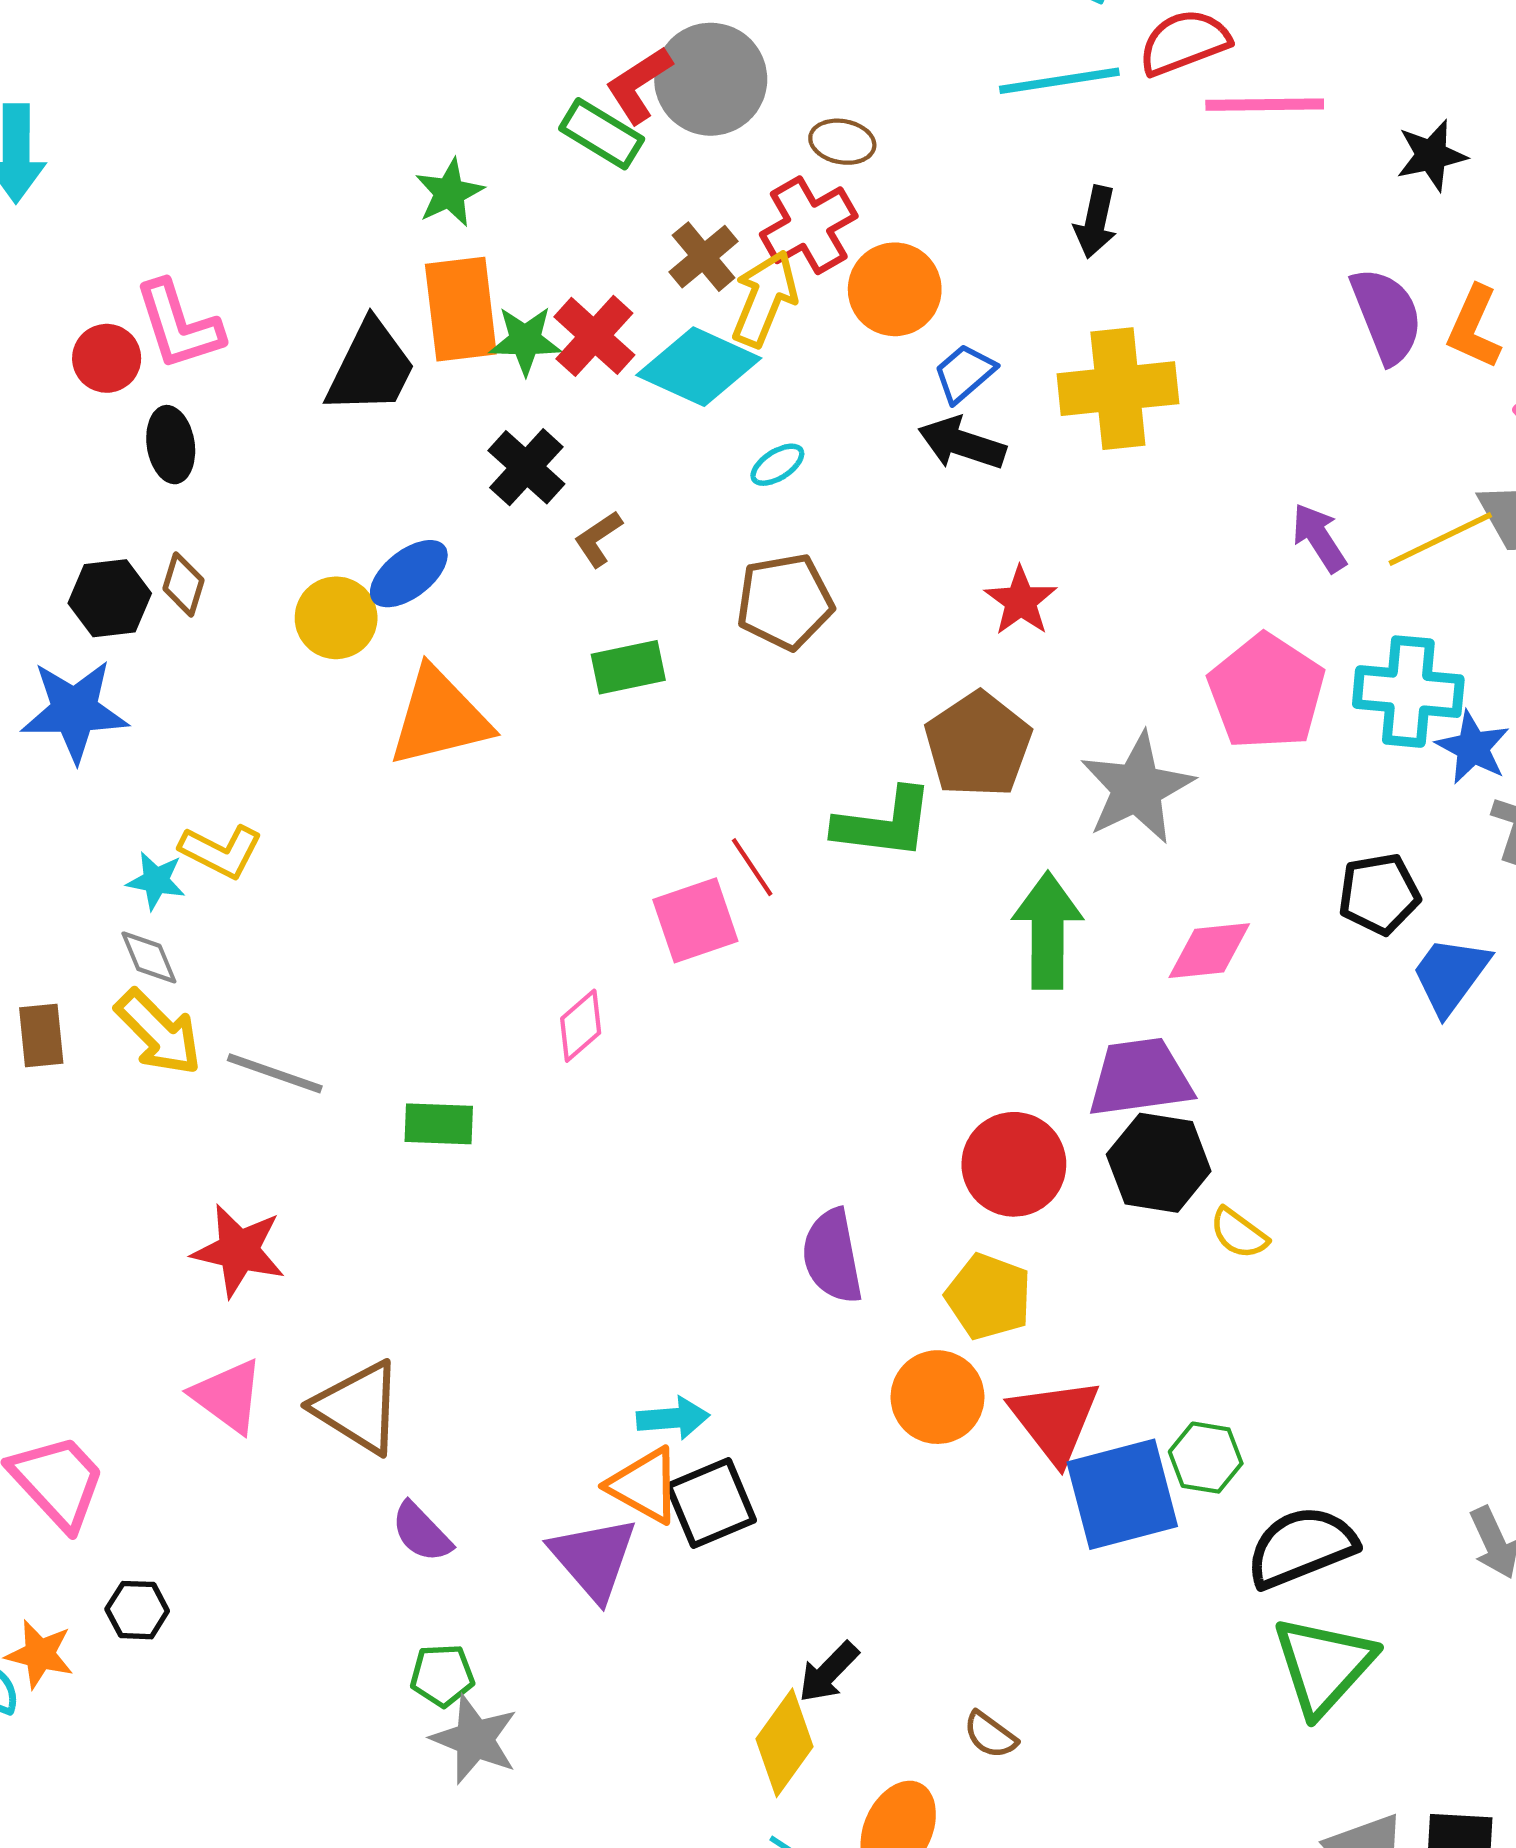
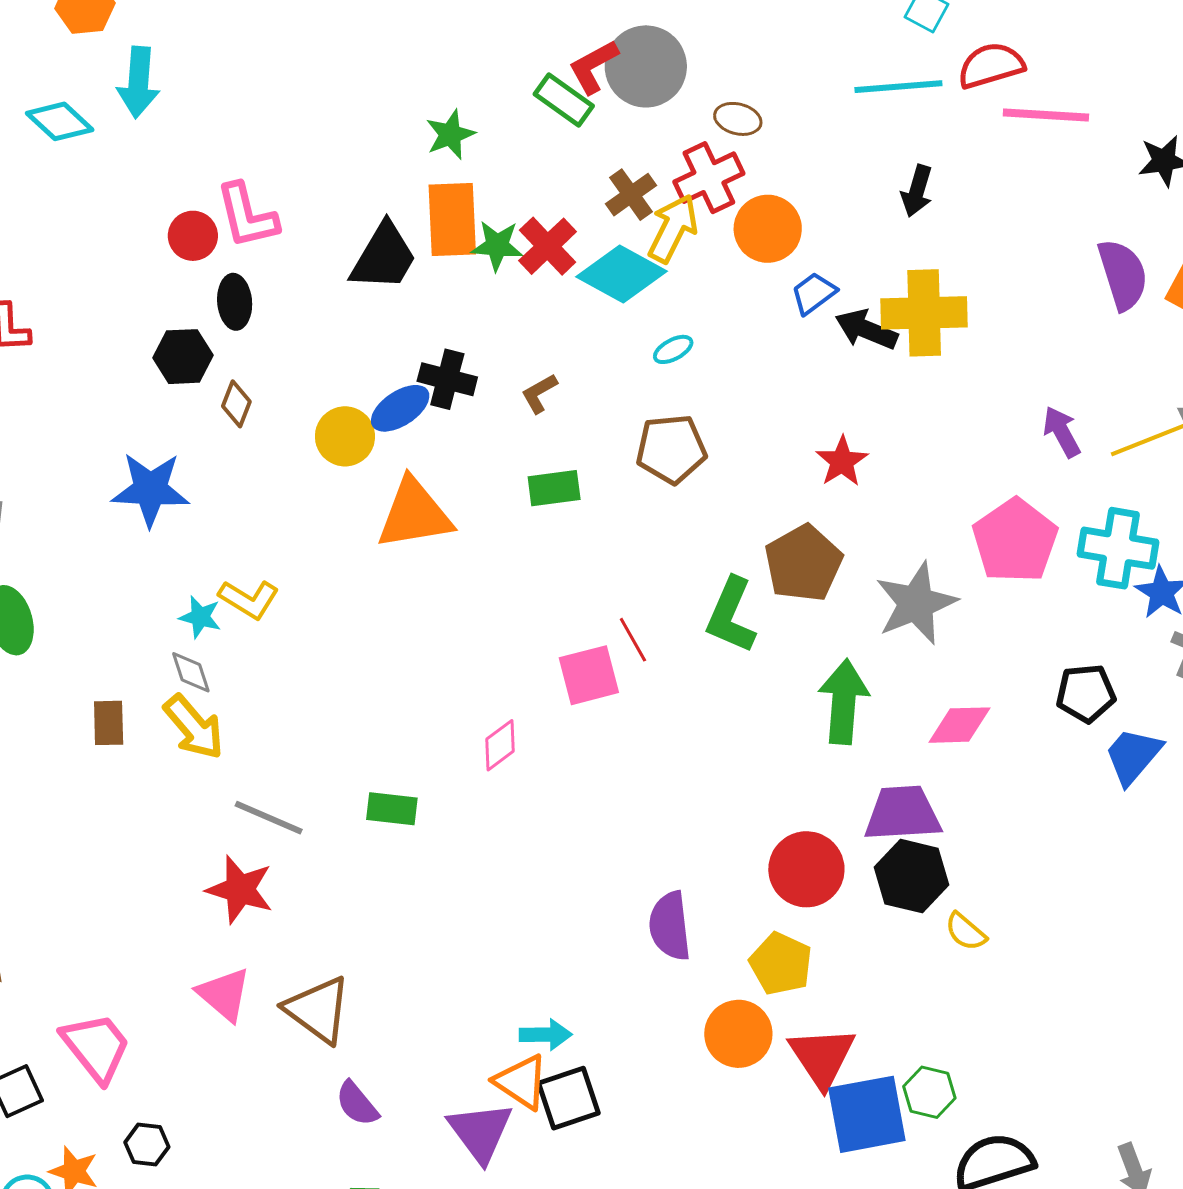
black arrow: (962, 443) -> (866, 329), moved
black cross: (526, 467) -> (447, 379), moved, turned -32
black hexagon: (110, 598) -> (183, 357), moved
green L-shape: (884, 824) -> (731, 615), turned 102
gray line: (275, 1073) -> (269, 818), moved

